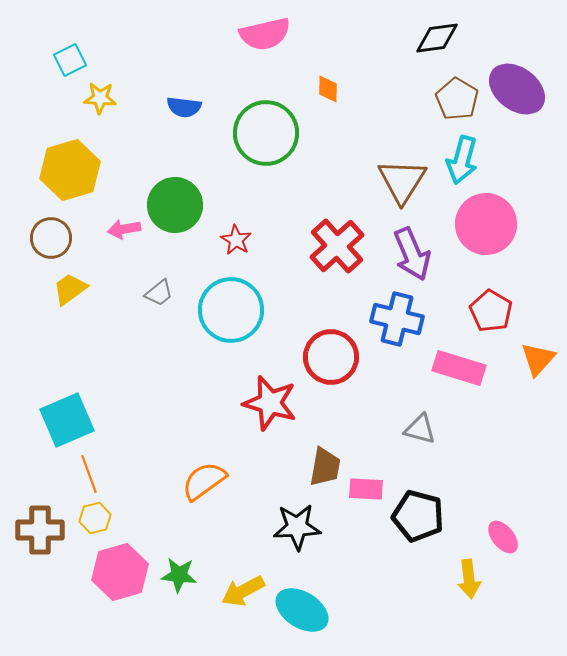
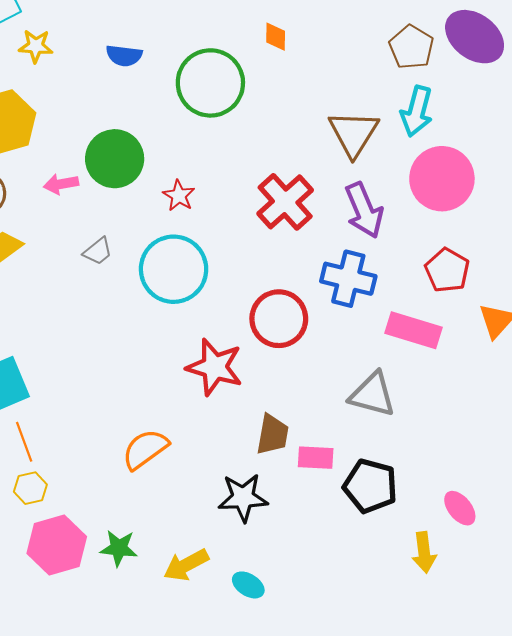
gray triangle: (420, 429) -> (372, 394), size x1.4
cyan ellipse: (302, 610) -> (248, 585), size x0.6

